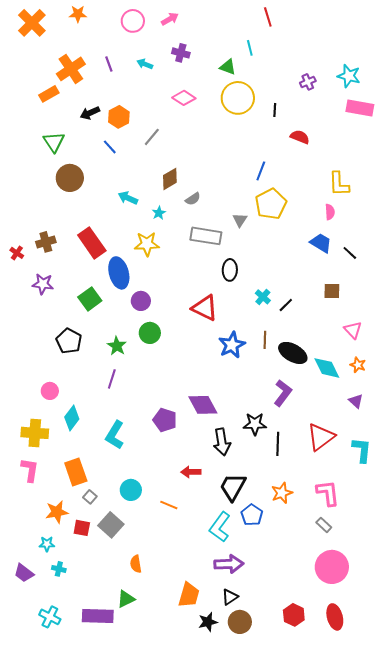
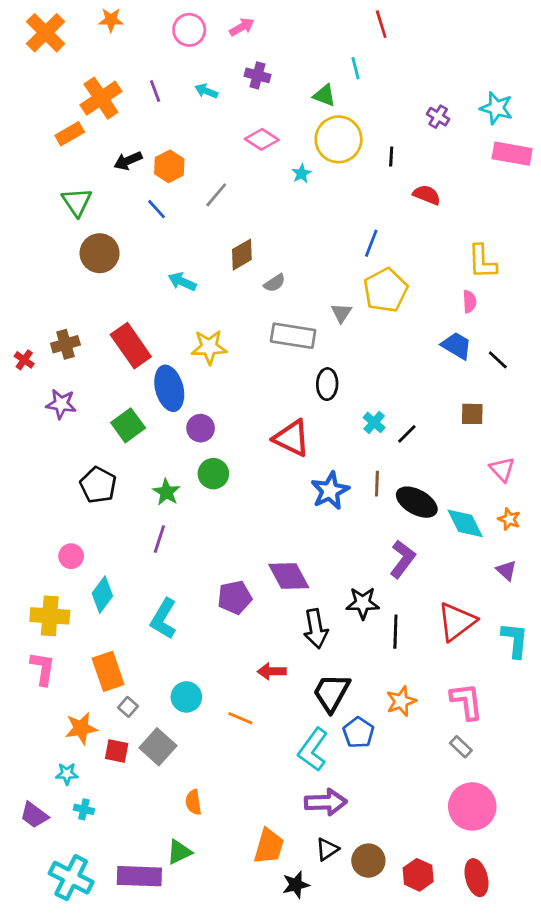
purple cross: (308, 82) -> (438, 117), turned -35
cyan star: (159, 213) -> (302, 174), moved
purple pentagon: (165, 420) -> (235, 597), turned -30
cyan cross: (50, 617) -> (71, 878), size x1.4
brown circle: (240, 622) -> (368, 861), moved

